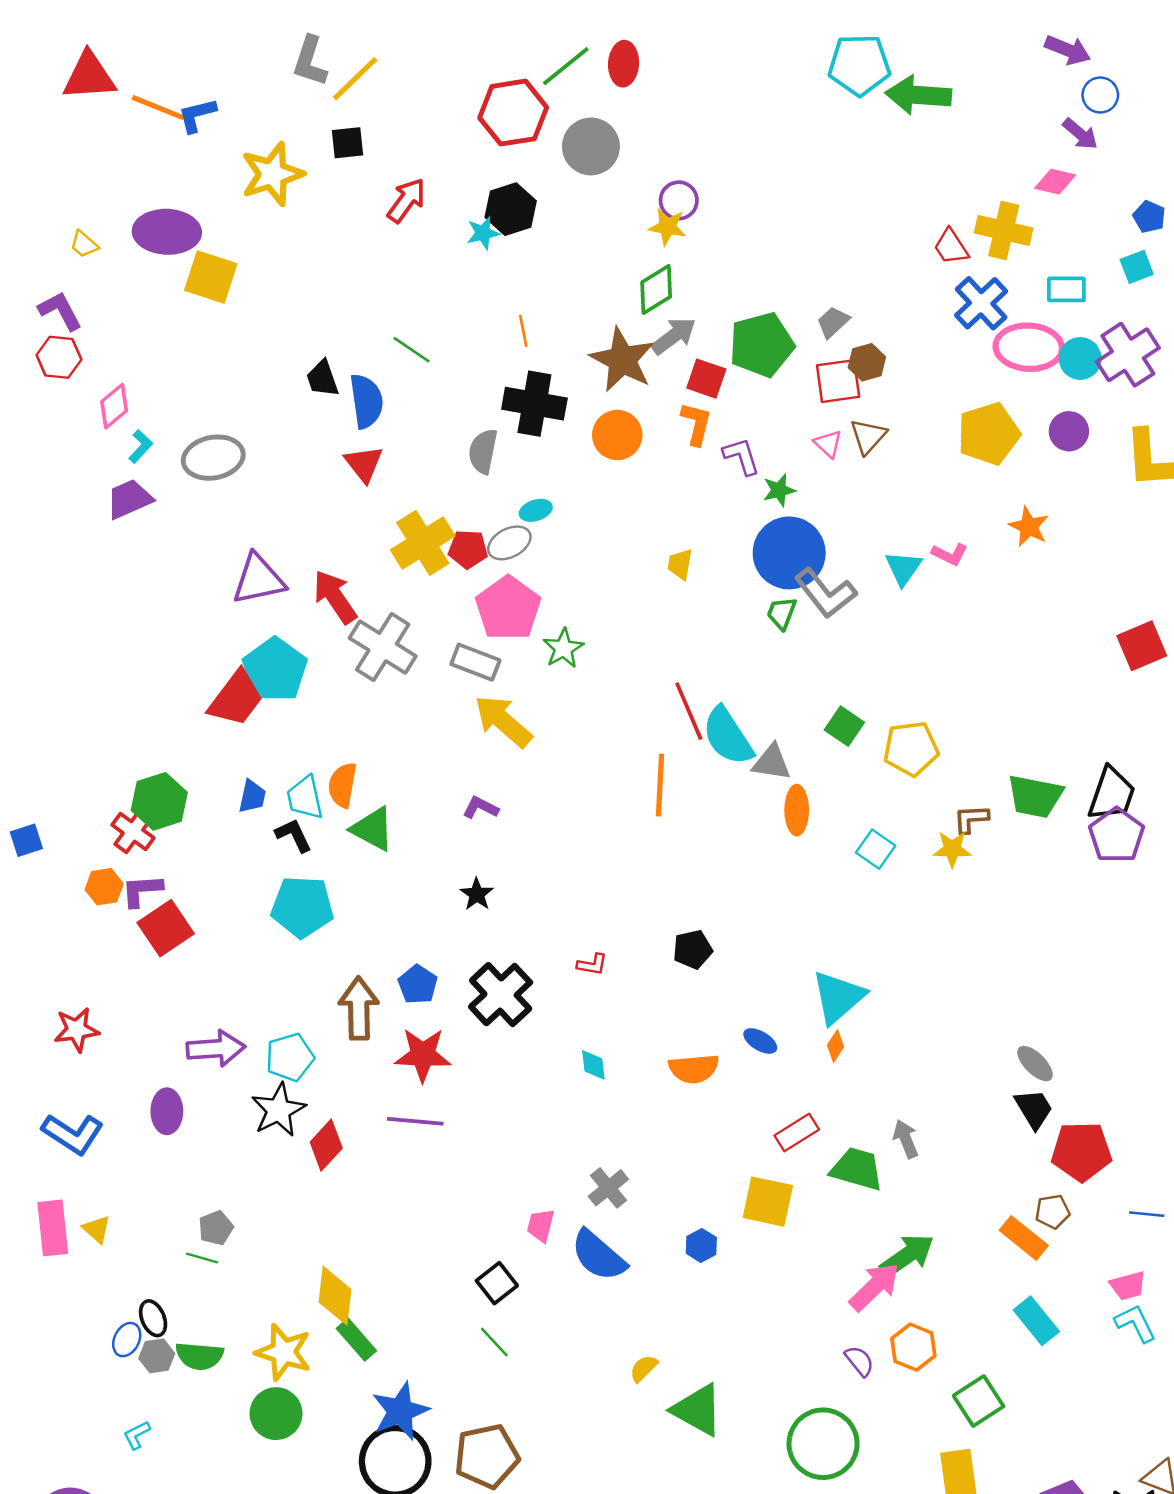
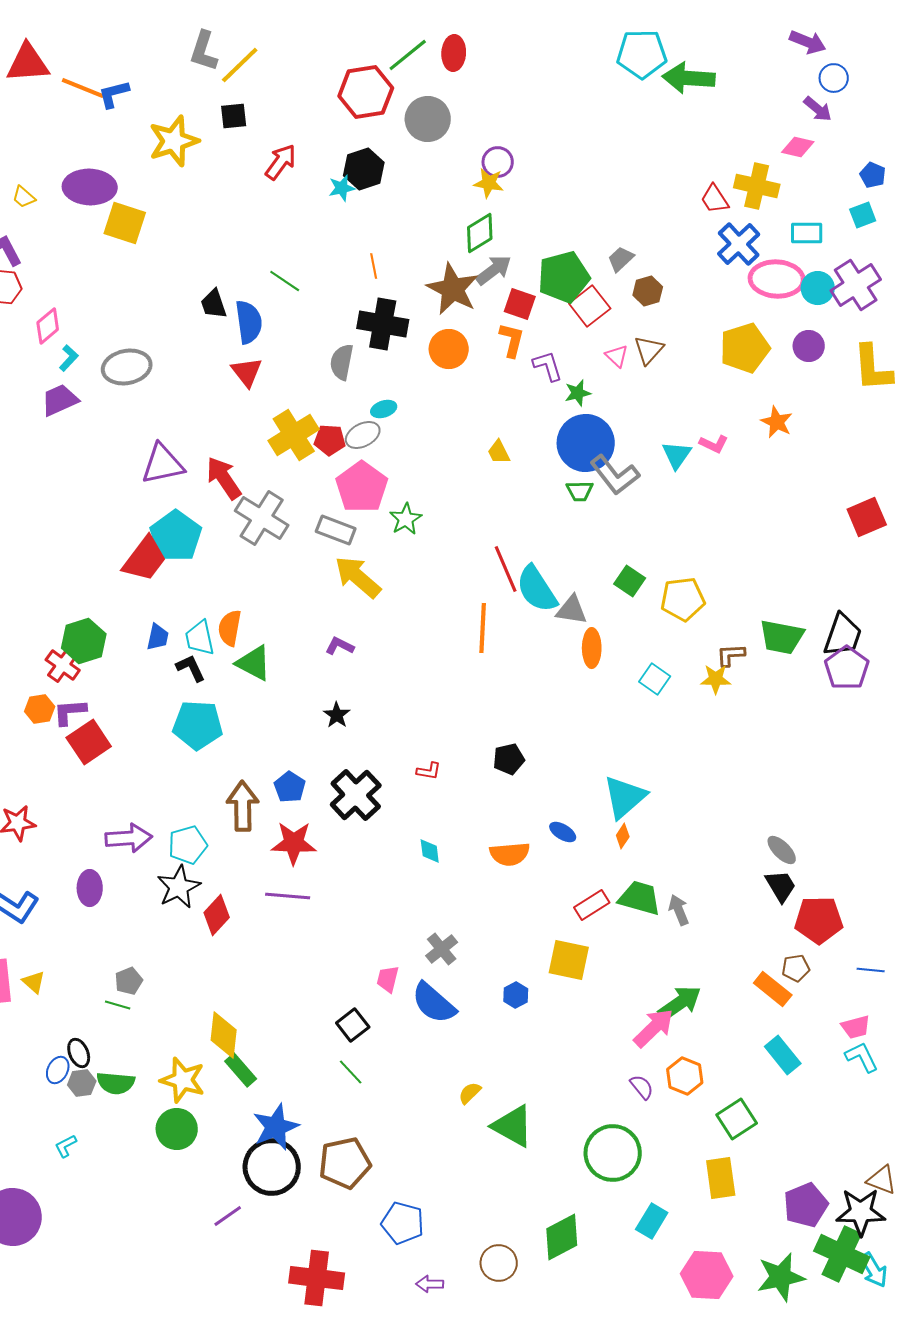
red square: (838, 381) -> (590, 306), moved, turned -30
yellow trapezoid: (680, 564) -> (499, 452), turned -36
green trapezoid: (782, 613) -> (580, 491), turned -112
green trapezoid: (857, 1169) -> (640, 898), moved

